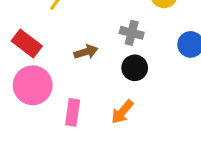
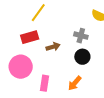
red rectangle: (27, 44) -> (30, 37), moved, turned -54

